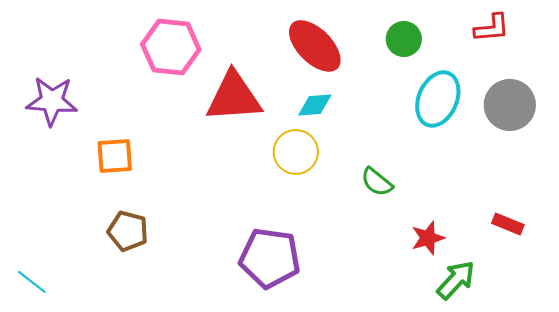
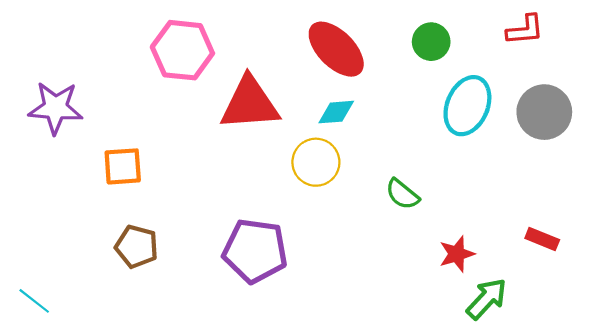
purple pentagon: (270, 258) -> (255, 251), moved

